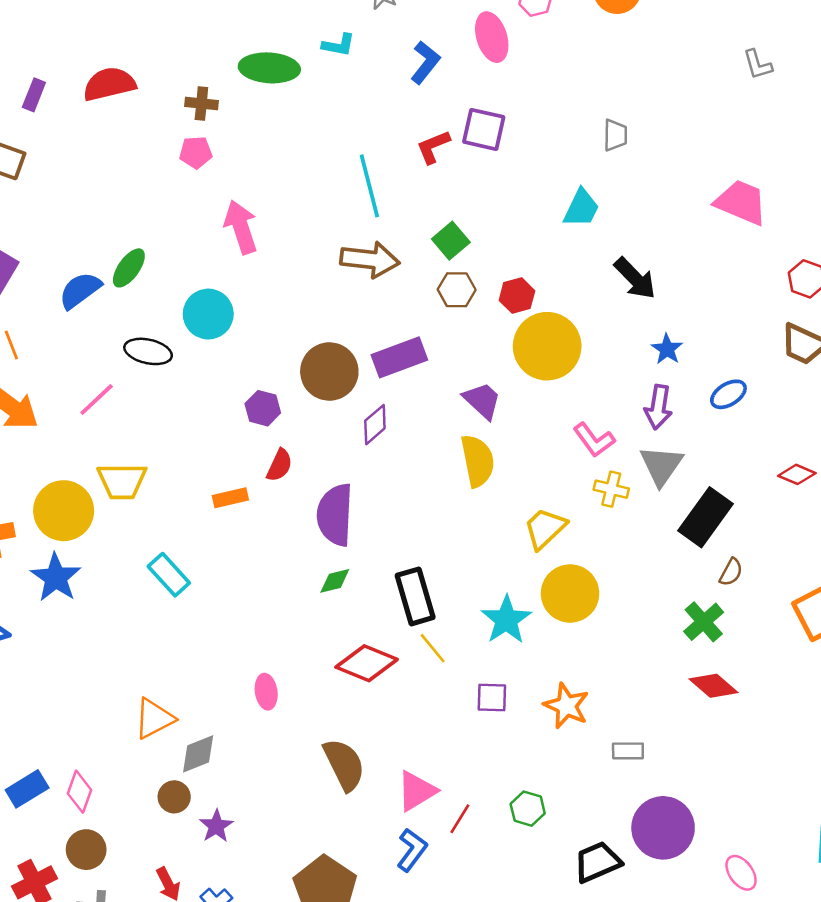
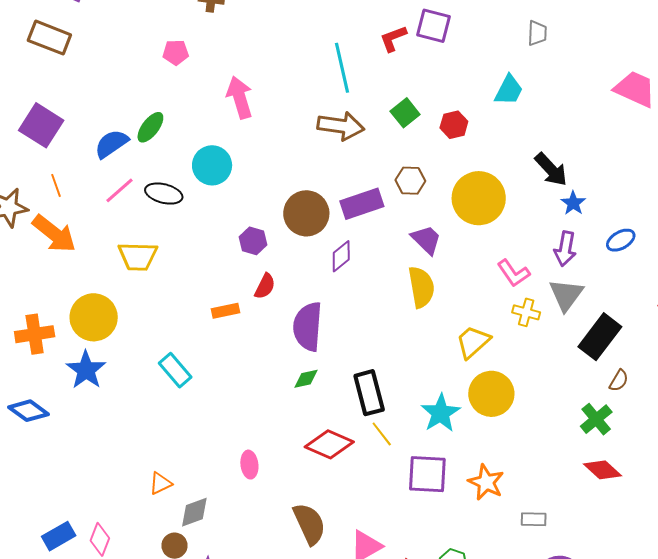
pink pentagon: (196, 152) -> (176, 52), moved
black arrow: (635, 278) -> (551, 169), moved
brown hexagon: (457, 290) -> (410, 181), moved
red hexagon: (517, 296) -> (454, 125), moved
pink line: (97, 399) -> (119, 190), moved
yellow trapezoid: (122, 481) -> (138, 256), moved
purple square: (492, 697) -> (427, 474), size x1.6
orange triangle: (154, 719) -> (160, 483), size x0.7

